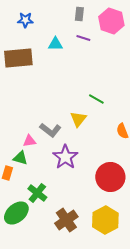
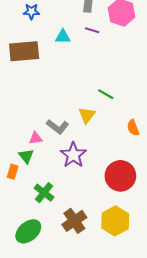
green triangle: (20, 158) -> (26, 156), turned 35
green ellipse: (16, 213) -> (28, 231), moved

